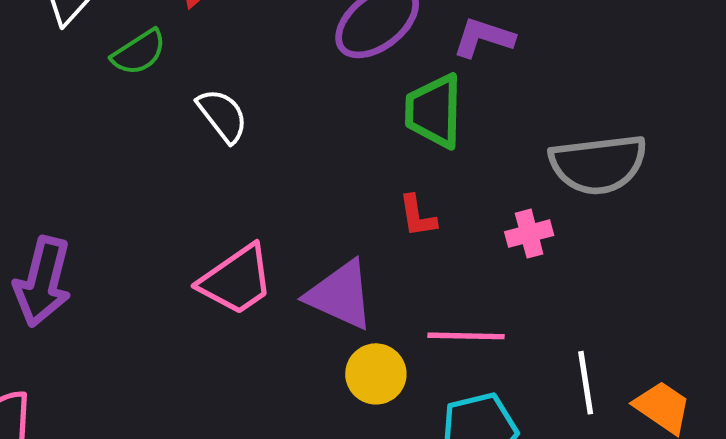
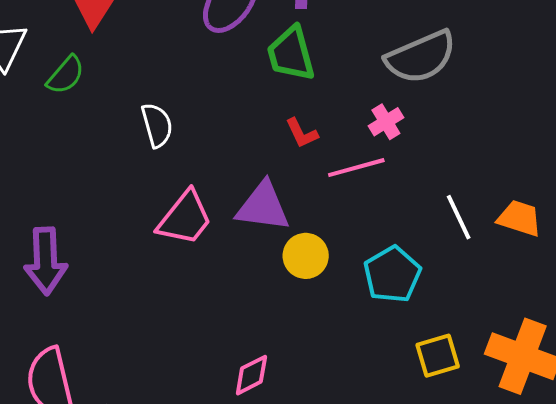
white semicircle: (222, 115) -> (157, 125), moved, turned 39
pink line: (466, 336) -> (356, 168), moved

